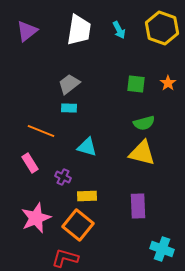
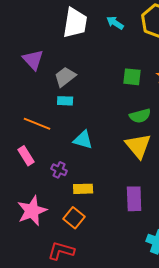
cyan arrow: (119, 30) -> (115, 23), turned 150
purple triangle: (27, 31) -> (33, 60), moved, turned -35
yellow triangle: (142, 153) -> (138, 146), turned 36
orange square: (78, 225) -> (74, 218), size x0.7

